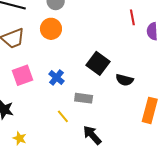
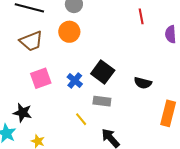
red line: (132, 17) -> (141, 16), moved
black square: (98, 63) -> (103, 72), moved

